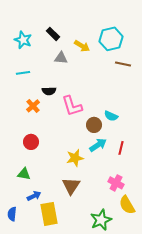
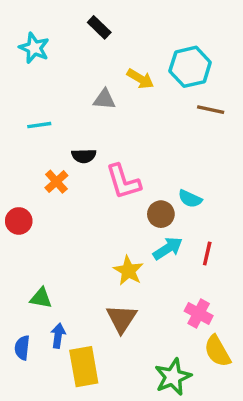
black rectangle: (53, 34) -> (99, 27), moved
cyan star: (23, 40) -> (34, 48), moved
red circle: (31, 142) -> (19, 221), moved
yellow star: (75, 158) -> (128, 271), turned -30
blue arrow: (34, 196) -> (58, 336), turned -56
blue semicircle: (12, 214) -> (22, 348), moved

